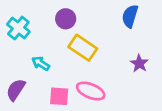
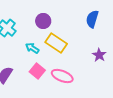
cyan arrow: (41, 63) -> (32, 48), moved
pink square: (59, 96) -> (37, 71), moved, turned 35

